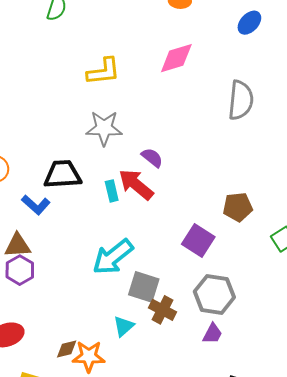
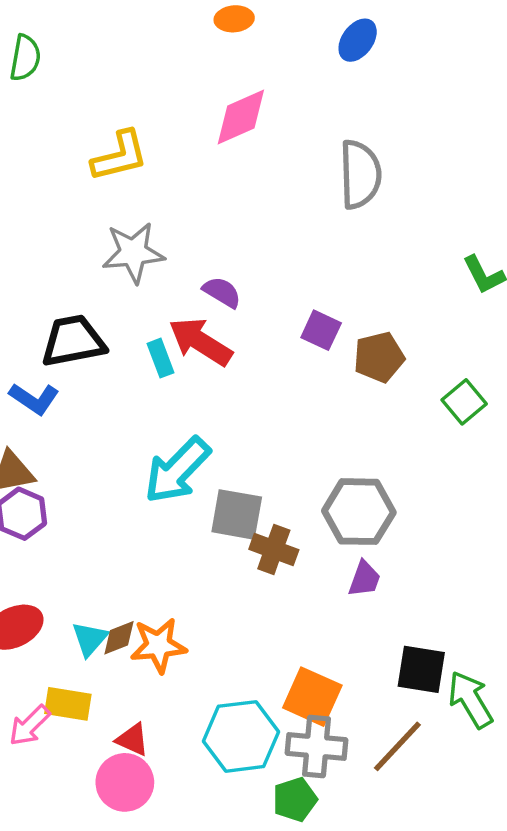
purple square: (198, 240) -> (321, 330), moved, size x0.7
cyan triangle: (124, 326) -> (90, 639), moved

